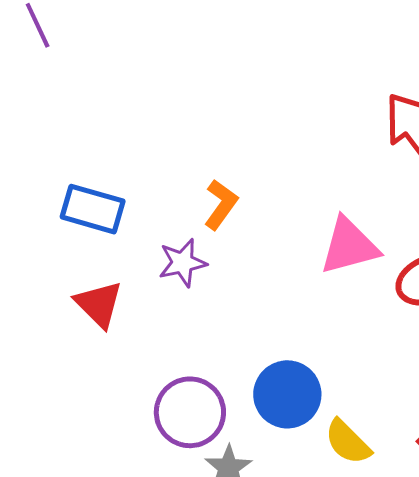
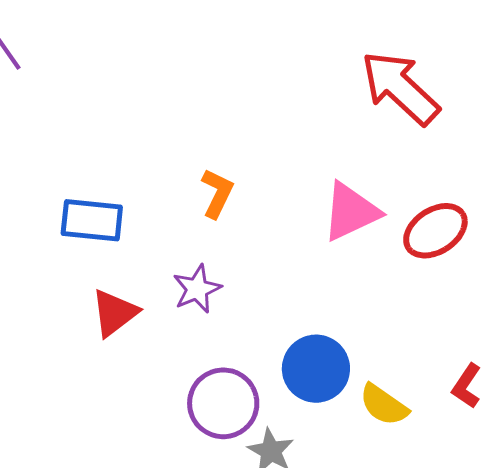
purple star: (183, 263) -> (197, 289), moved
red triangle: (99, 304) -> (114, 313), turned 48

